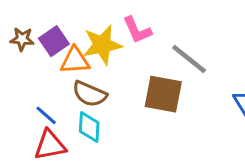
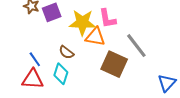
orange triangle: (75, 61) -> (95, 37), moved
brown semicircle: (90, 94) -> (66, 52), size x0.7

